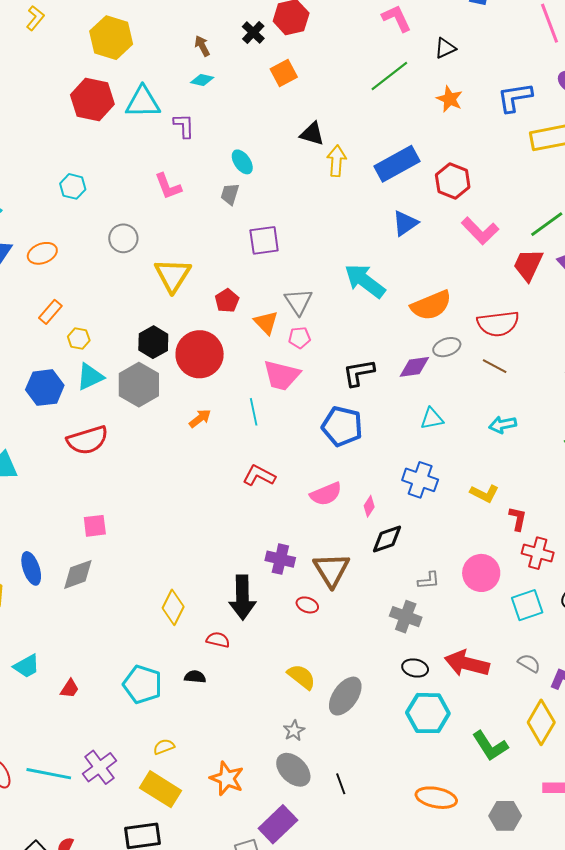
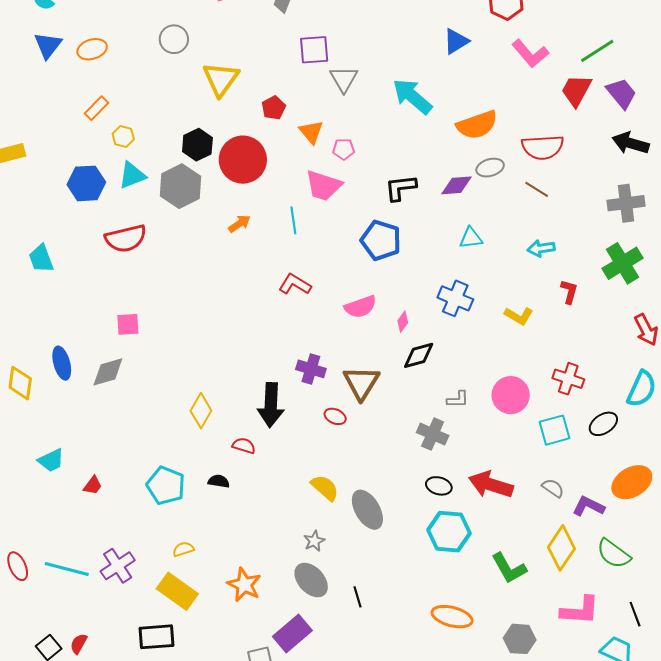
gray triangle: (298, 302) -> (344, 79), moved
red L-shape: (518, 519) -> (569, 292), moved
gray ellipse: (345, 696) -> (367, 510), turned -69

